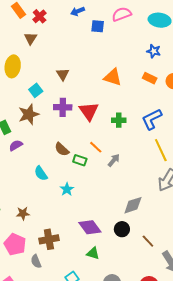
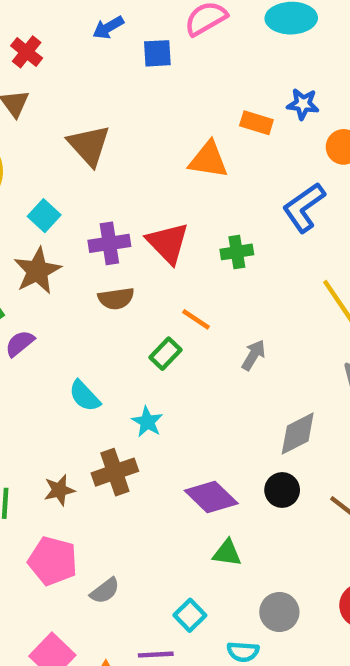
blue star: (154, 51) -> (303, 104), moved
brown triangle: (63, 74) -> (89, 145), moved, size x1.5
orange rectangle: (150, 78) -> (256, 123), moved
blue L-shape: (152, 119) -> (304, 207), moved
brown semicircle: (62, 149) -> (116, 299), moved, turned -42
green rectangle: (80, 160) -> (165, 354), turned -56
gray arrow: (114, 160) -> (254, 355), moved
brown cross: (49, 239) -> (115, 472), moved
gray semicircle: (36, 261) -> (105, 591), turned -96

